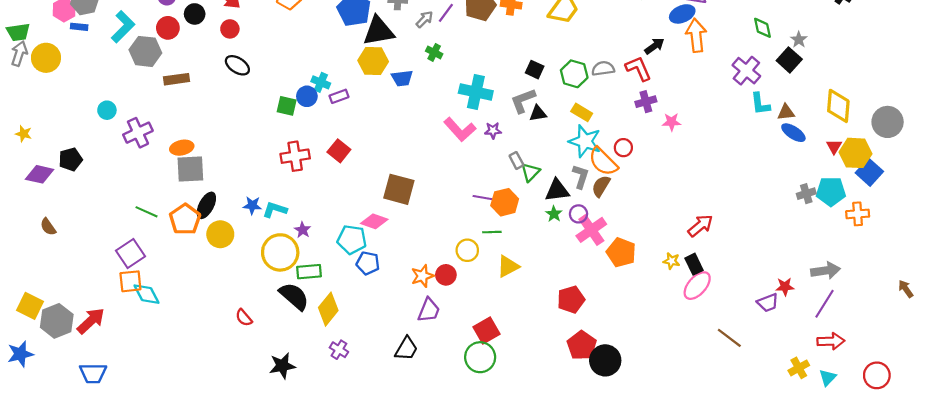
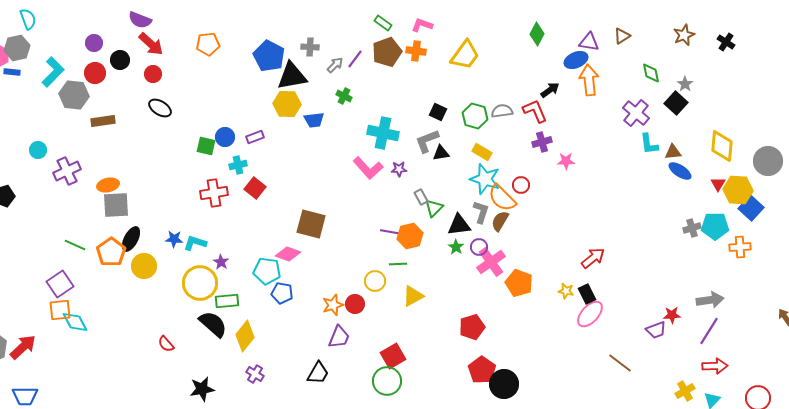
cyan cross: (321, 82) -> (238, 165), moved, turned -36

